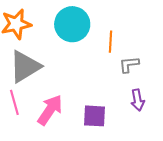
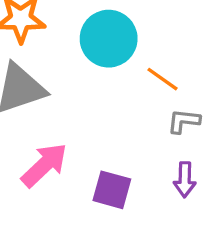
orange line: (110, 42) -> (162, 79), turned -70

